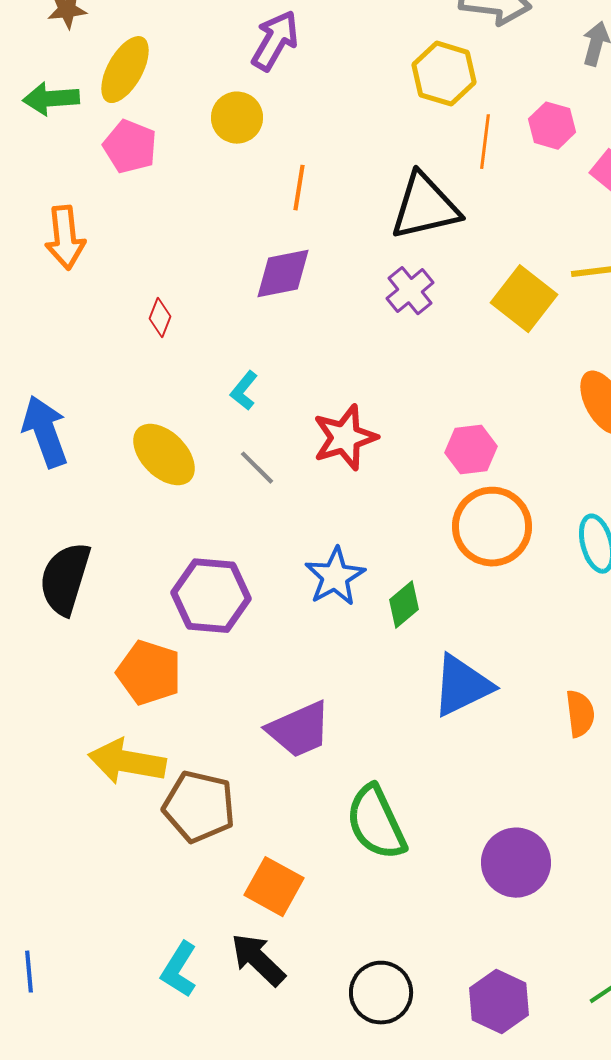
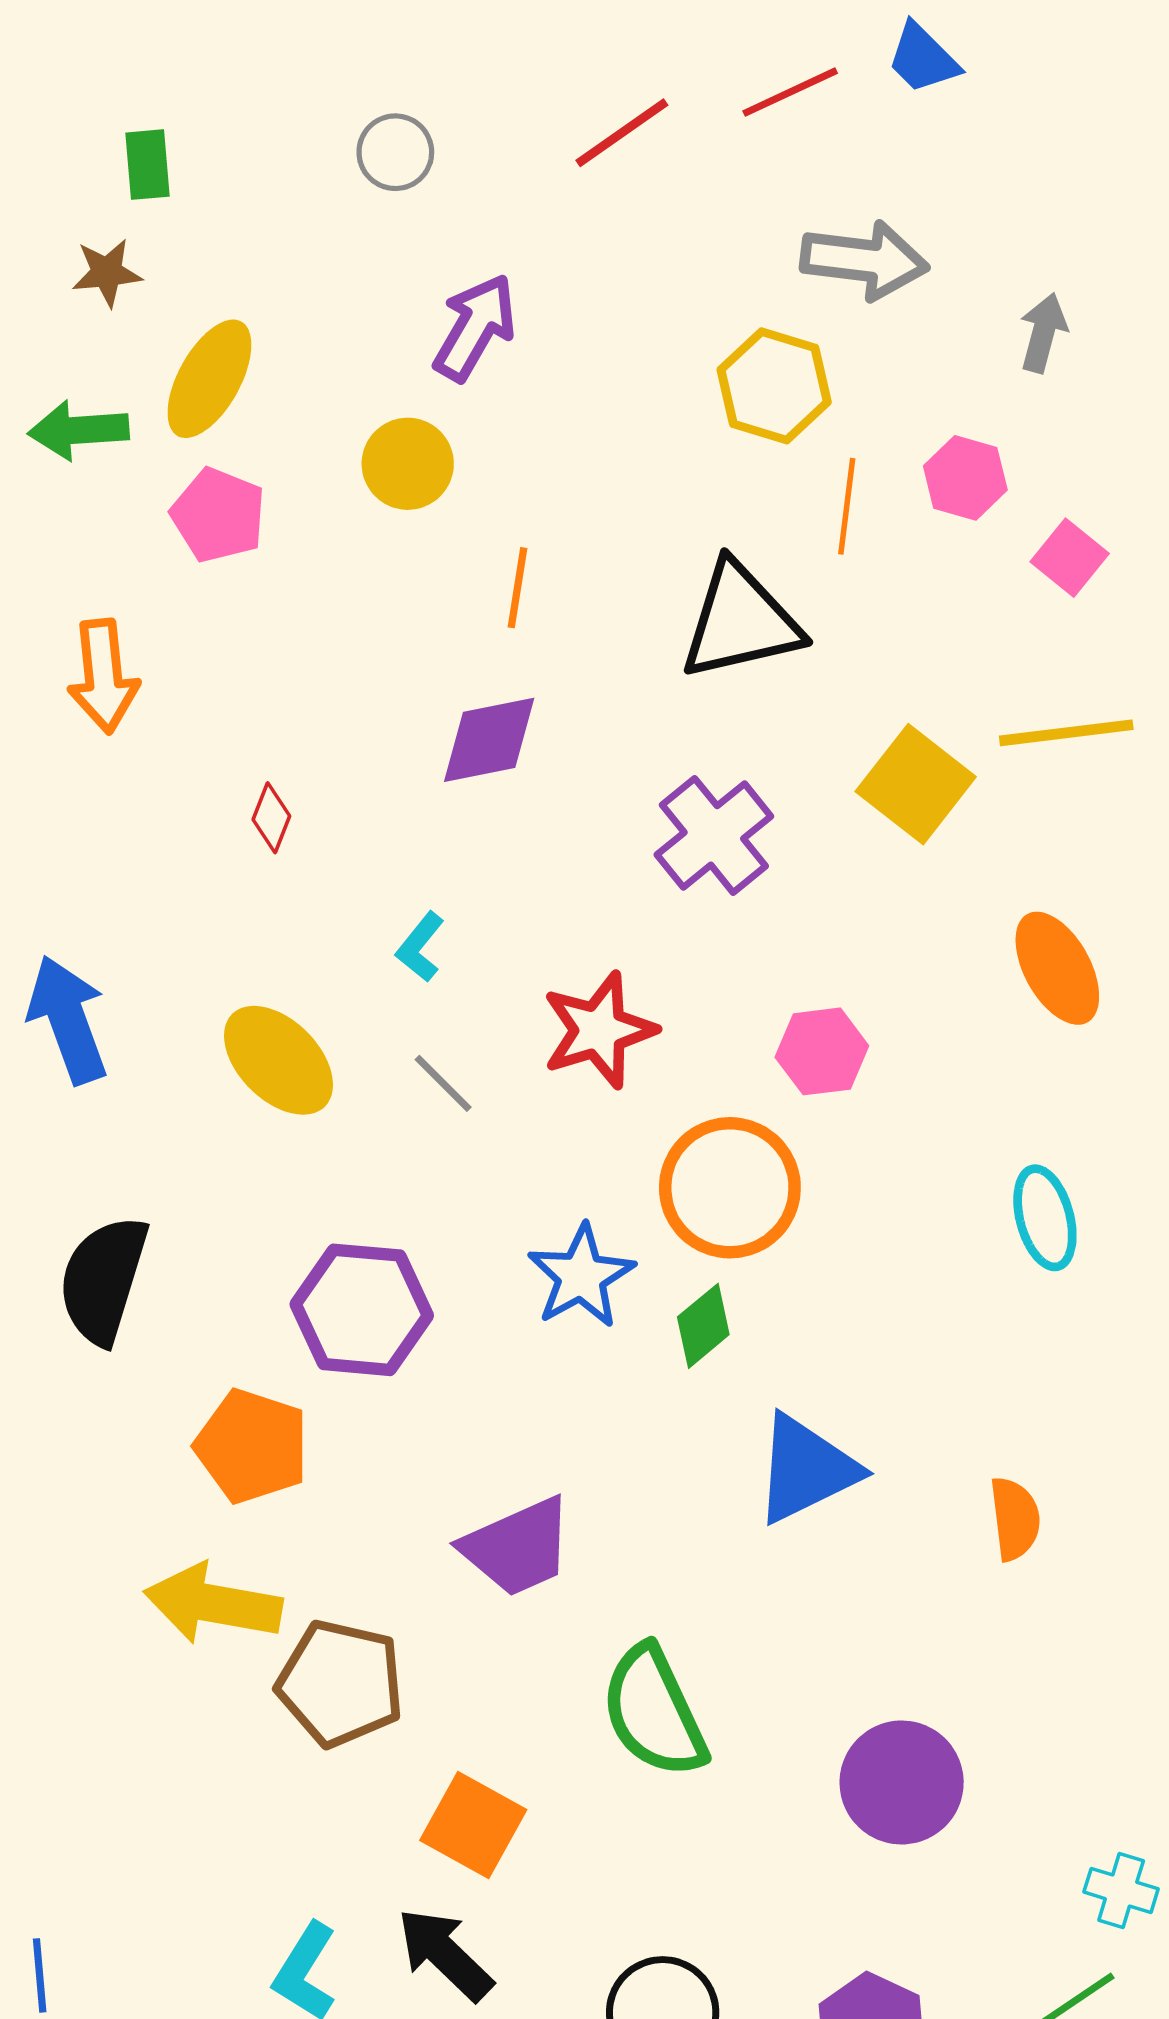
purple cross: (410, 291) -> (714, 835), moved, size x1.4
orange circle: (492, 527) -> (730, 1188), moved

